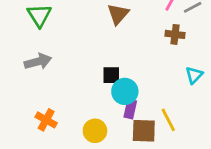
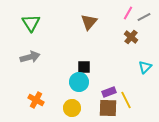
brown cross: (175, 34) -> (131, 37), turned 32
cyan circle: (125, 91) -> (79, 82), moved
purple rectangle: (130, 109) -> (109, 92), moved, turned 56

